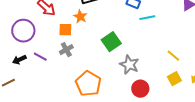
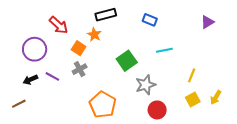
cyan line: (147, 18) -> (164, 50), moved
orange square: (65, 30) -> (79, 48), turned 32
yellow line: (173, 56) -> (192, 75), turned 72
gray star: (129, 65) -> (146, 85), turned 30

